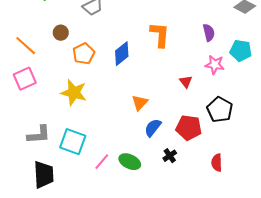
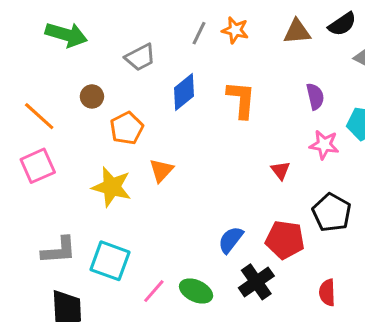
blue diamond: (122, 54) -> (184, 92), moved
orange triangle: (140, 103) -> (161, 170), moved
black cross: (170, 156) -> (256, 282), size x1.6

